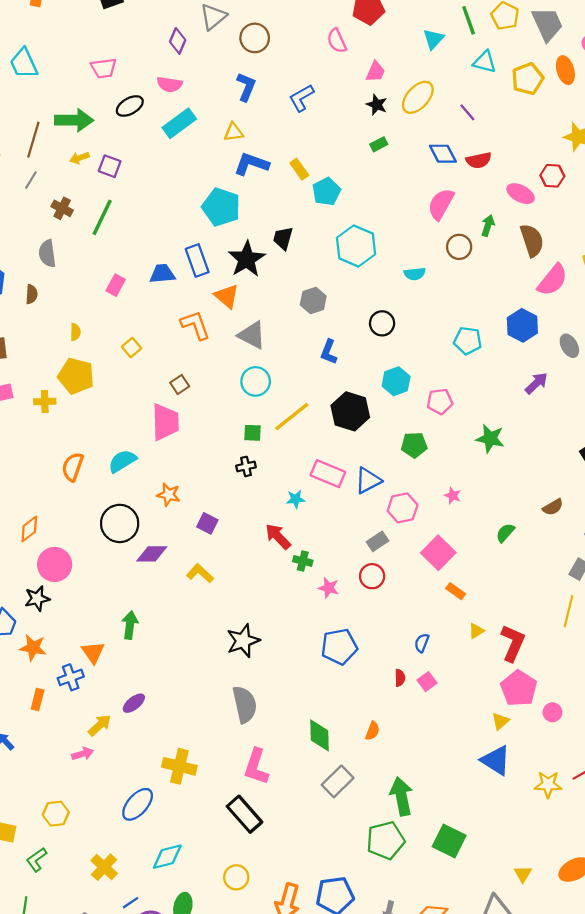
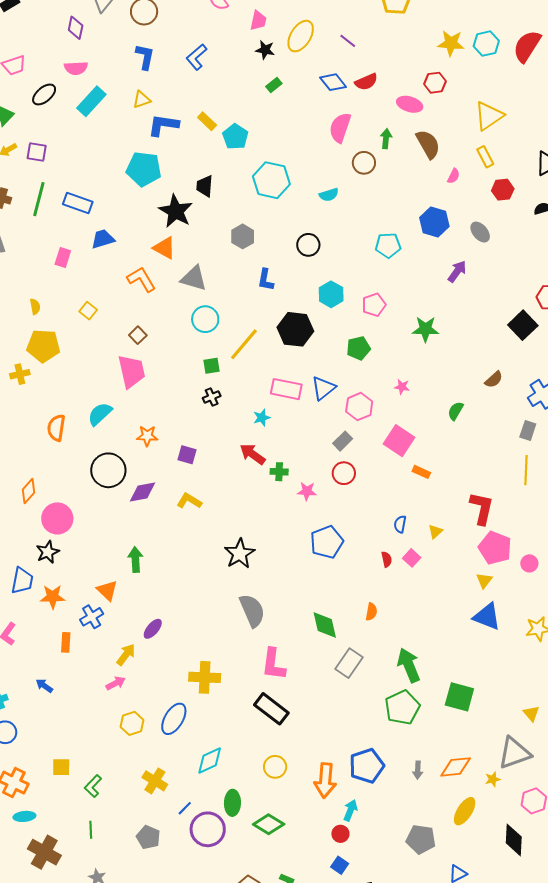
blue rectangle: (197, 260) -> (78, 203), moved, turned -40
pink semicircle: (553, 280) -> (453, 176), size x0.5
yellow triangle: (476, 631) -> (435, 532), moved
yellow hexagon: (56, 814) -> (132, 723), moved

